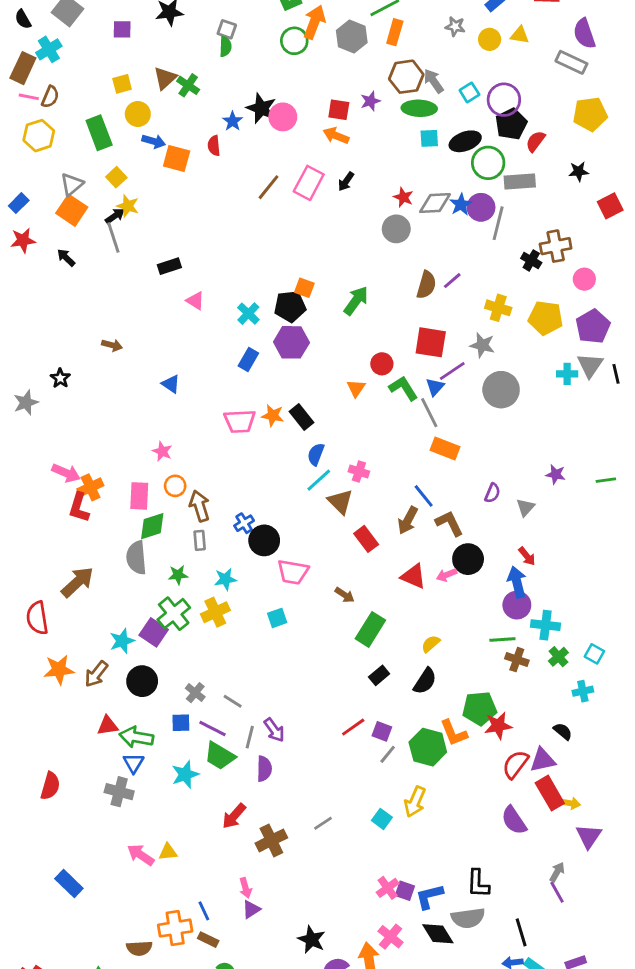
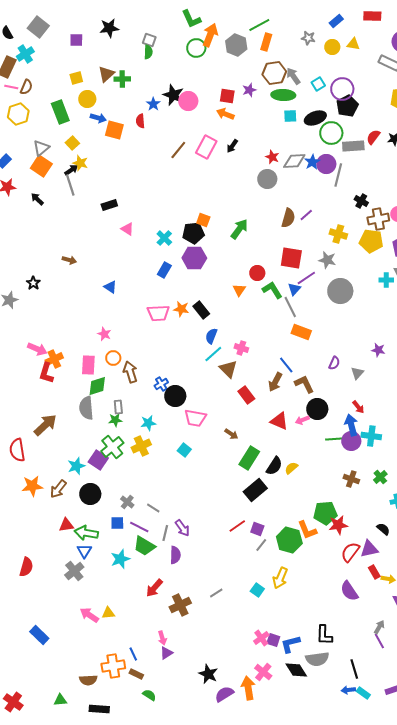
green cross: (188, 85) -> (122, 79), turned -35
red semicircle: (536, 141) -> (373, 137), moved
brown cross: (556, 246) -> (378, 219), moved
gray rectangle: (200, 540) -> (118, 407), moved
cyan square: (277, 618) -> (184, 450), turned -32
cyan cross: (546, 625) -> (371, 436), moved
green line: (502, 639) -> (334, 439), moved
black rectangle: (379, 675) -> (255, 490), size x1.6
black semicircle: (425, 681) -> (274, 466), moved
gray cross: (119, 792) -> (74, 571), turned 36
red rectangle: (550, 793) -> (374, 572), size x0.6

